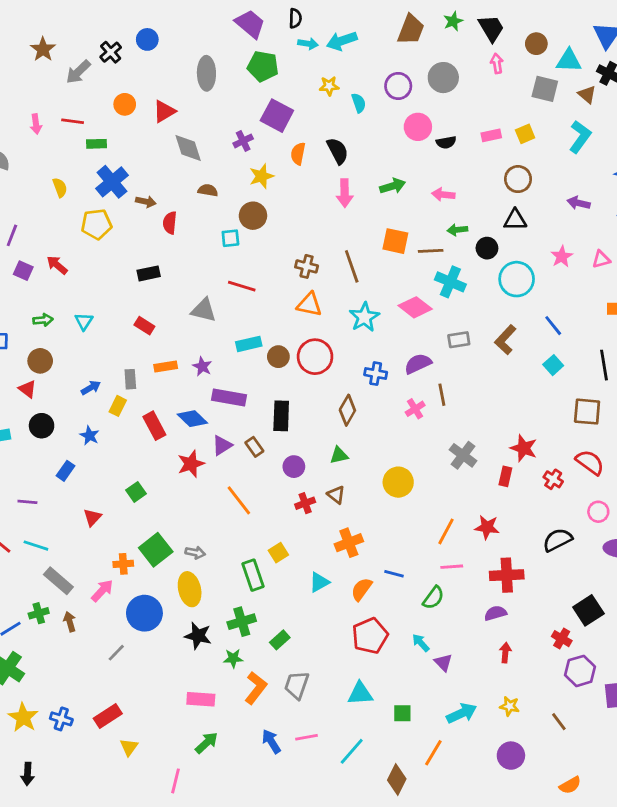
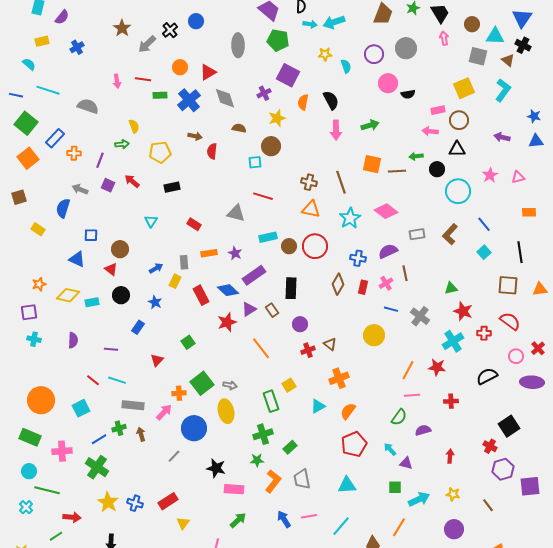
yellow square: (525, 134) -> (464, 88), size x1.5
pink rectangle: (491, 135) -> (438, 110), moved
blue cross: (112, 182) -> (189, 100), moved
pink arrow: (443, 195) -> (430, 131), moved
black rectangle: (149, 273) -> (172, 187), moved
cyan cross: (450, 282) -> (453, 341), moved, turned 35
green arrow: (43, 320) -> (122, 144), moved
purple rectangle: (229, 398) -> (254, 275), turned -45
green triangle: (339, 455) -> (451, 288), moved
red rectangle: (505, 476) -> (363, 287), moved
red cross: (553, 479) -> (484, 333), turned -32
blue line: (394, 574) -> (391, 309), moved
red cross: (507, 575) -> (451, 401), size x0.6
gray rectangle: (58, 581) -> (133, 405), turned -35
purple semicircle: (495, 613) -> (423, 430), moved
black star: (198, 636) -> (216, 468), moved
purple triangle: (443, 663) -> (406, 463), turned -32
gray trapezoid: (297, 685) -> (302, 479), turned -30
green square: (402, 713) -> (395, 487), moved

